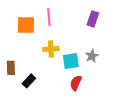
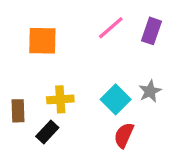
pink line: (49, 17) -> (111, 28), moved, turned 54
yellow cross: (51, 49) -> (60, 99), moved
cyan square: (71, 61) -> (116, 99), turned -36

